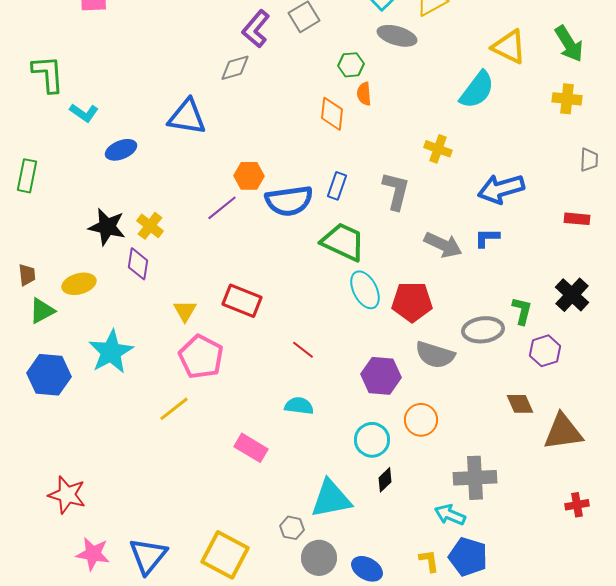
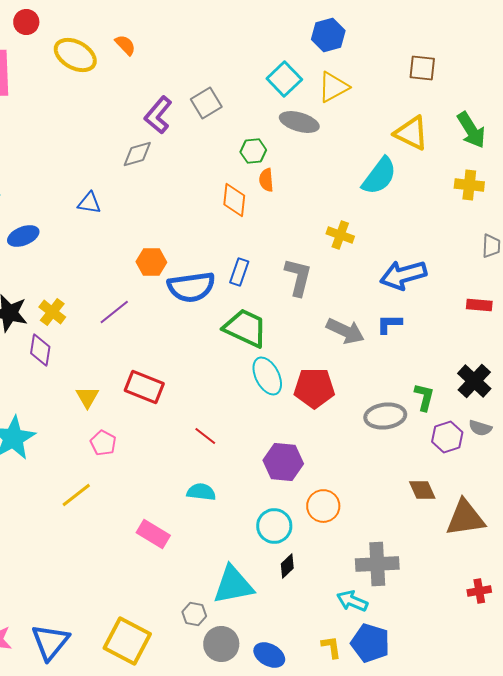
blue triangle: (187, 117) -> (89, 203), size x0.6
purple line: (222, 208) -> (114, 312), moved
gray semicircle: (435, 355) -> (480, 428), moved, size x0.6
pink pentagon: (201, 357) -> (103, 443), size x0.6

